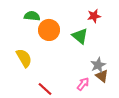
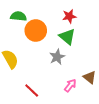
red star: (94, 16) -> (69, 16), moved
gray star: (98, 65) -> (57, 57), moved

